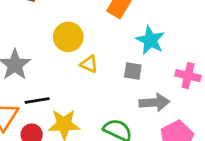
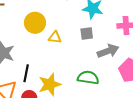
black line: (37, 100) -> (26, 73), turned -54

